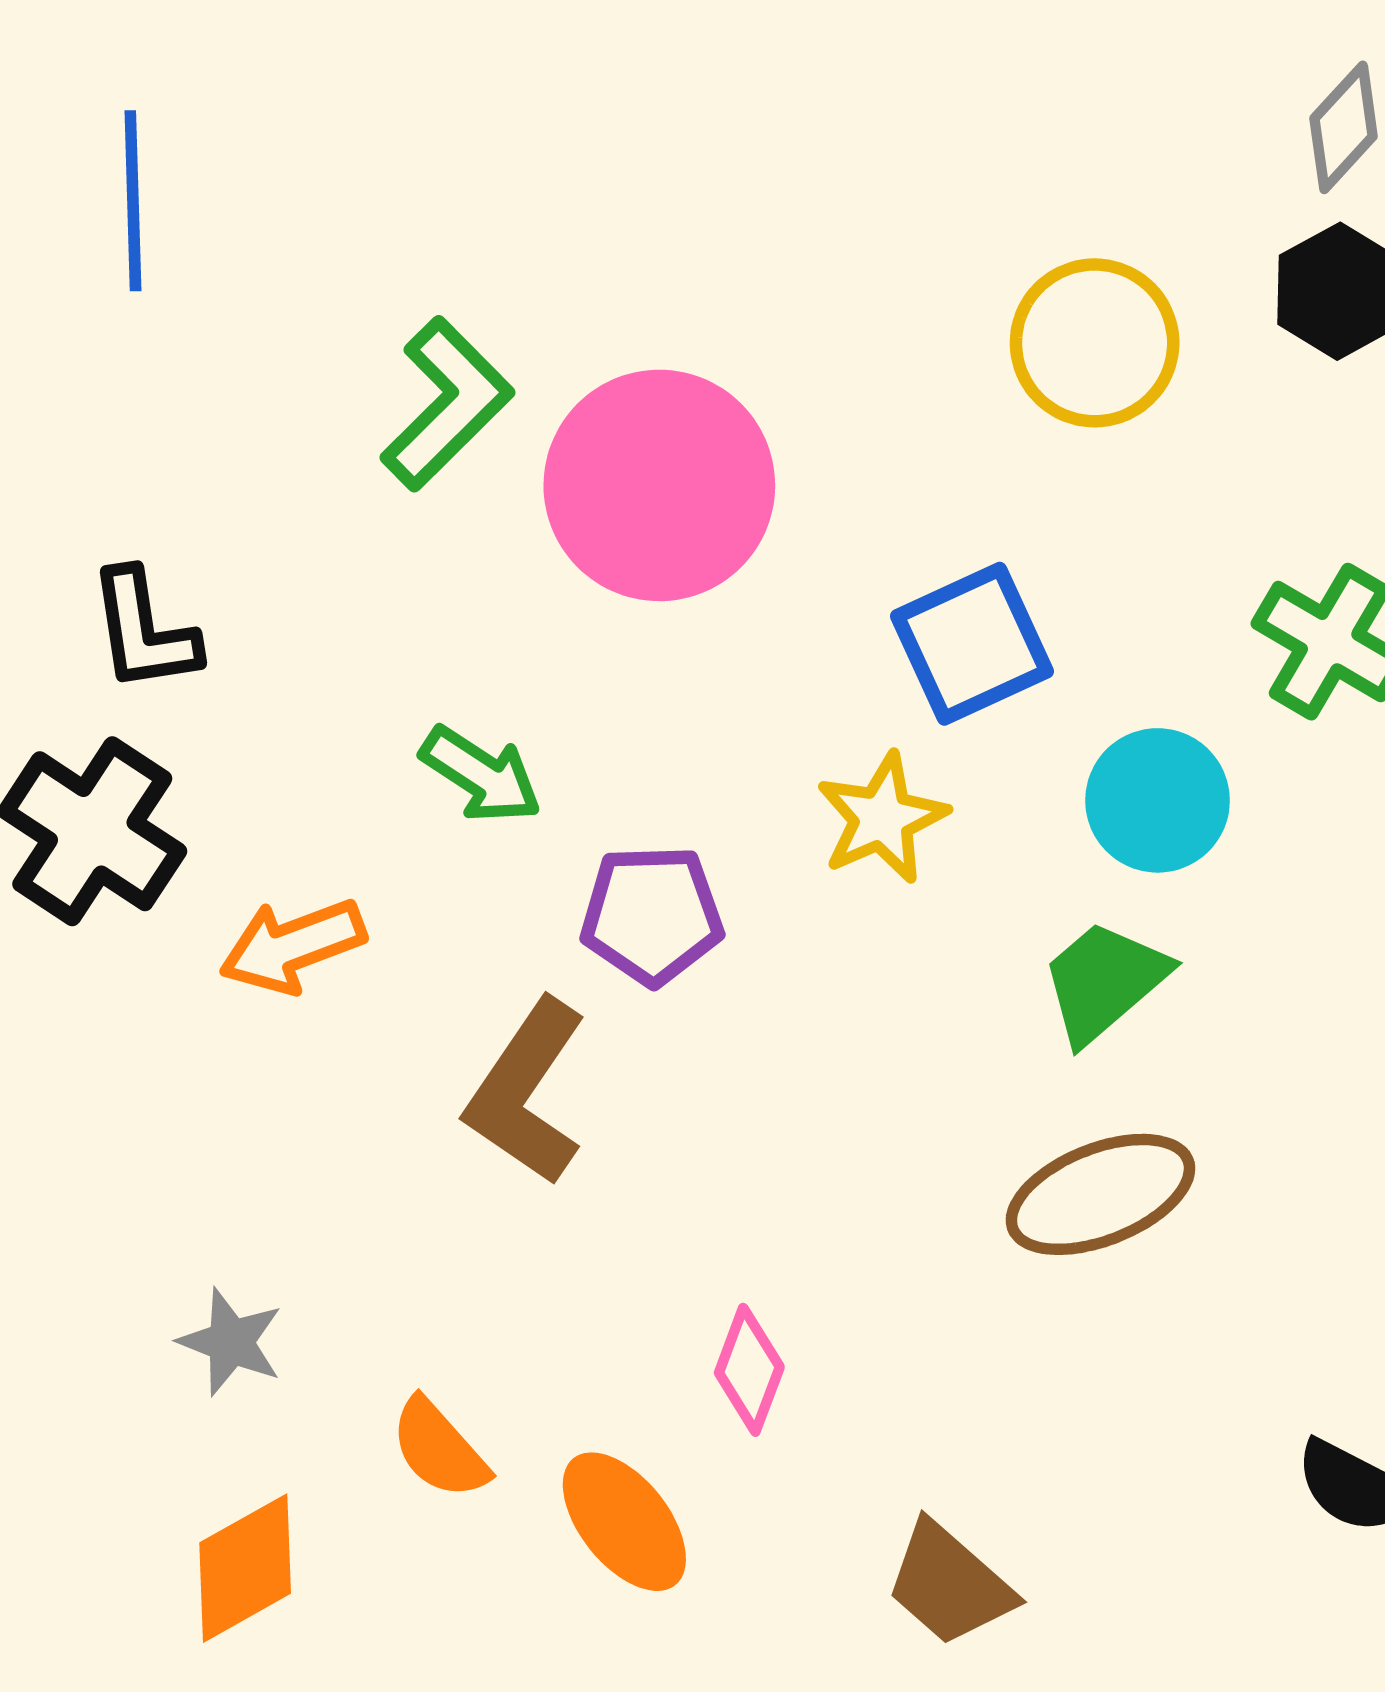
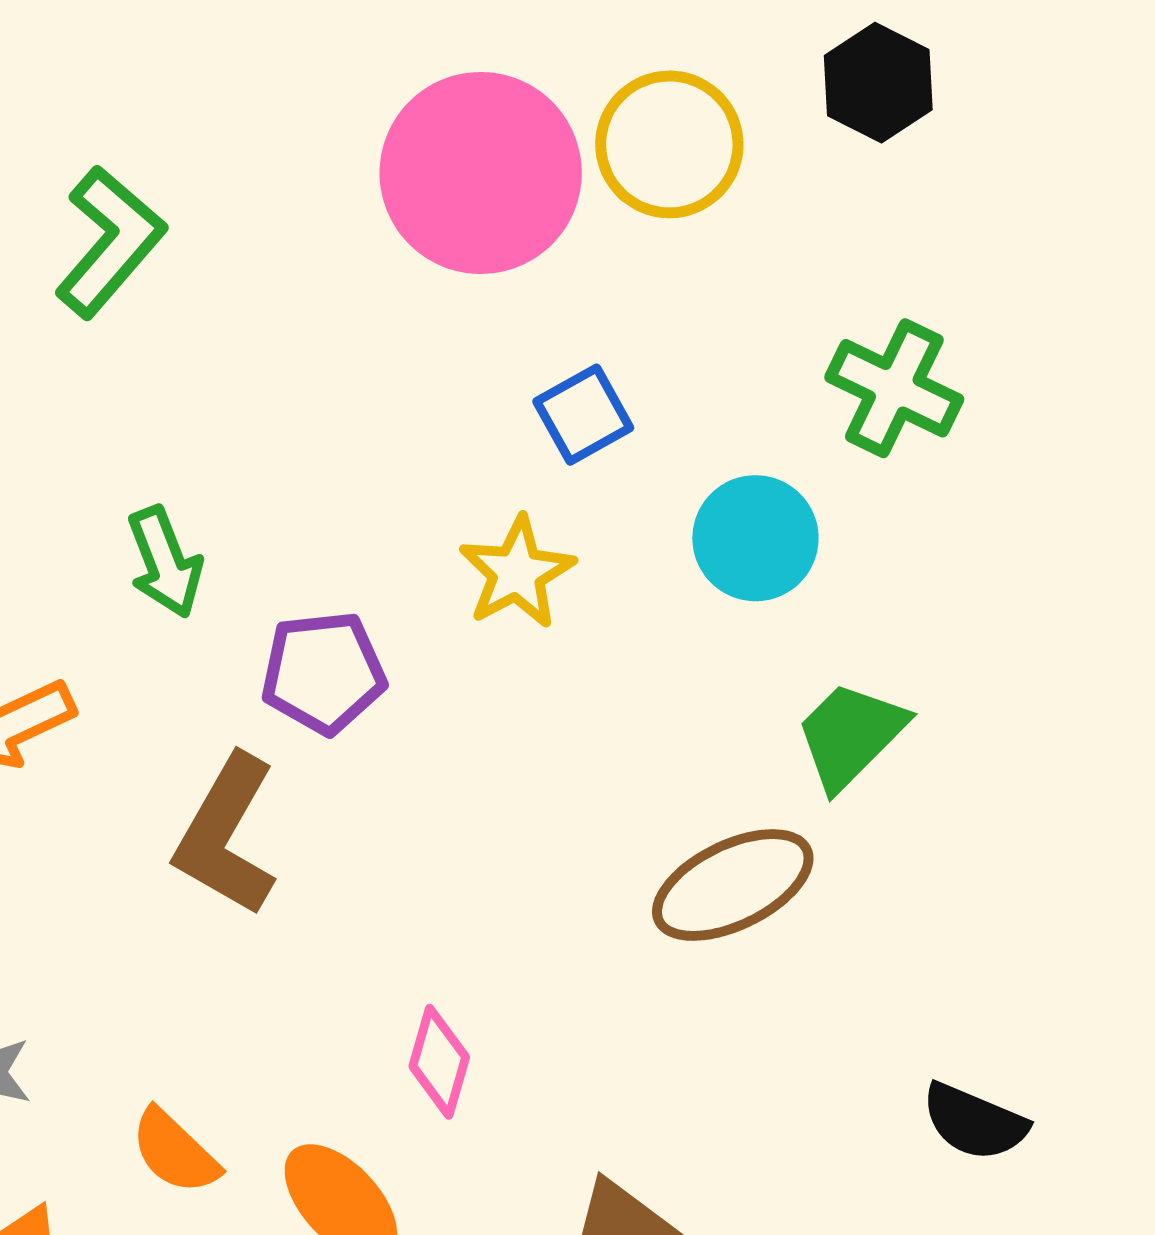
pink circle: (659, 485) -> (481, 173), moved
blue square: (972, 644) -> (583, 415), size x0.7
green arrow: (481, 775) -> (165, 562), turned 40
green trapezoid: (1104, 981) -> (851, 735), moved

